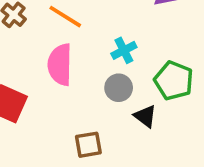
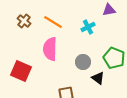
cyan cross: (124, 50) -> (88, 27), moved

